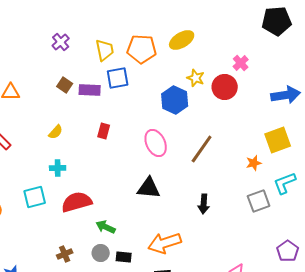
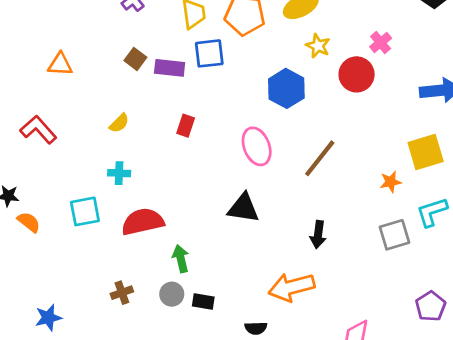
yellow star: (196, 78) -> (318, 46), moved
green arrow: (106, 227) -> (181, 259), turned 48
orange arrow: (165, 243) -> (292, 287), moved

